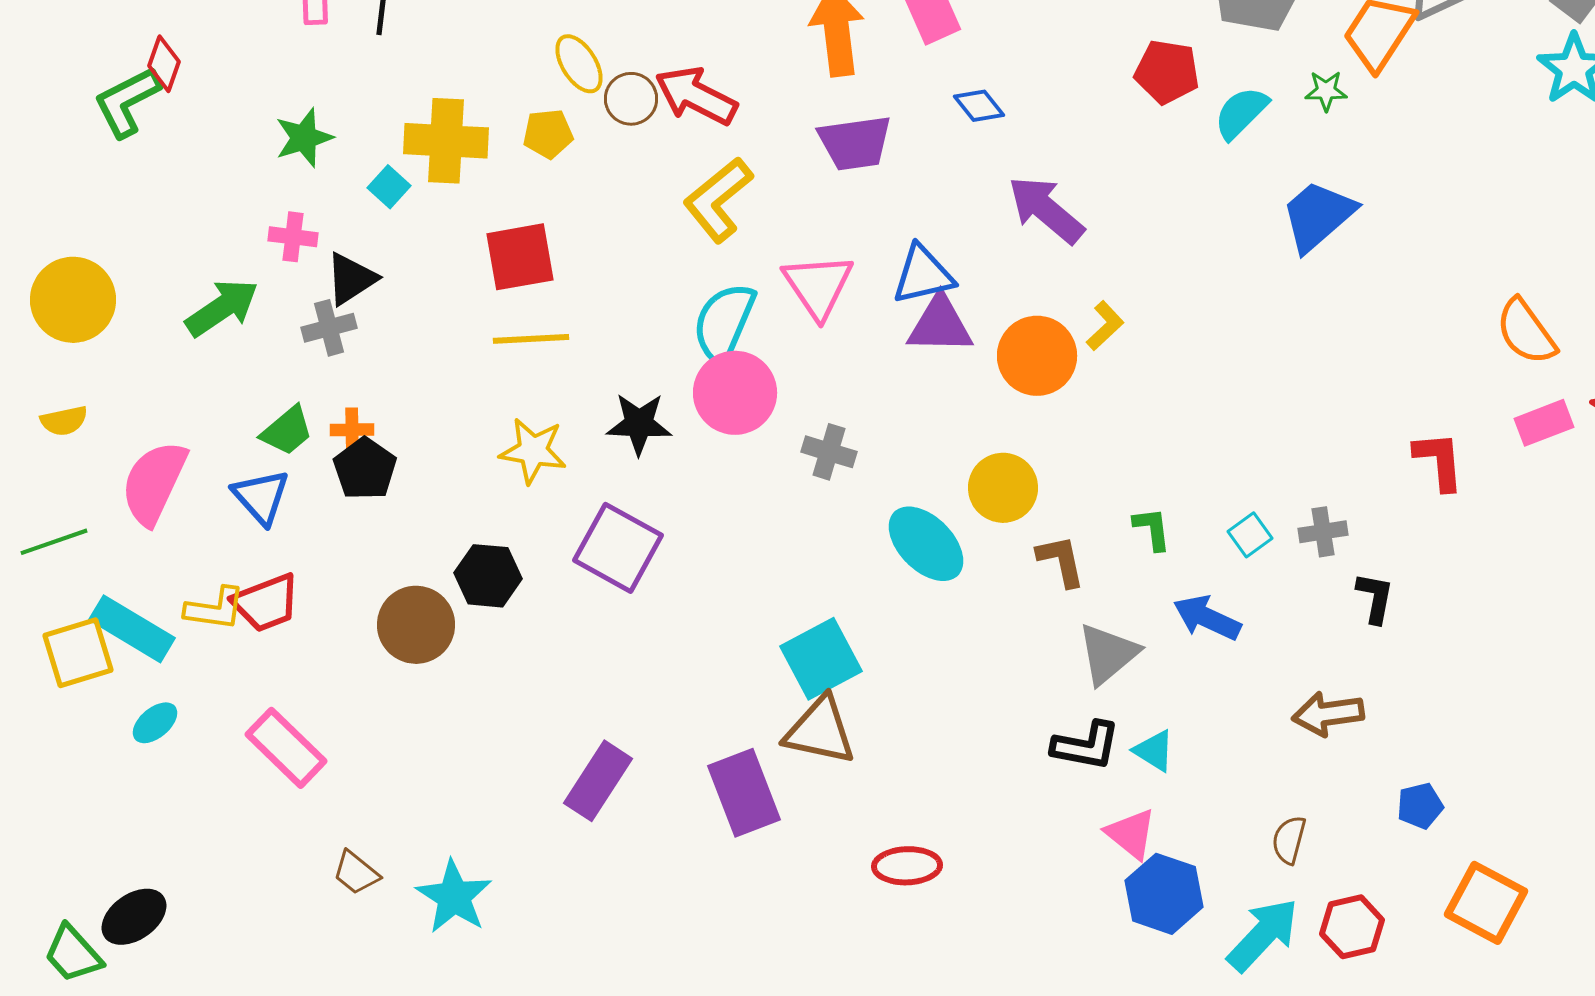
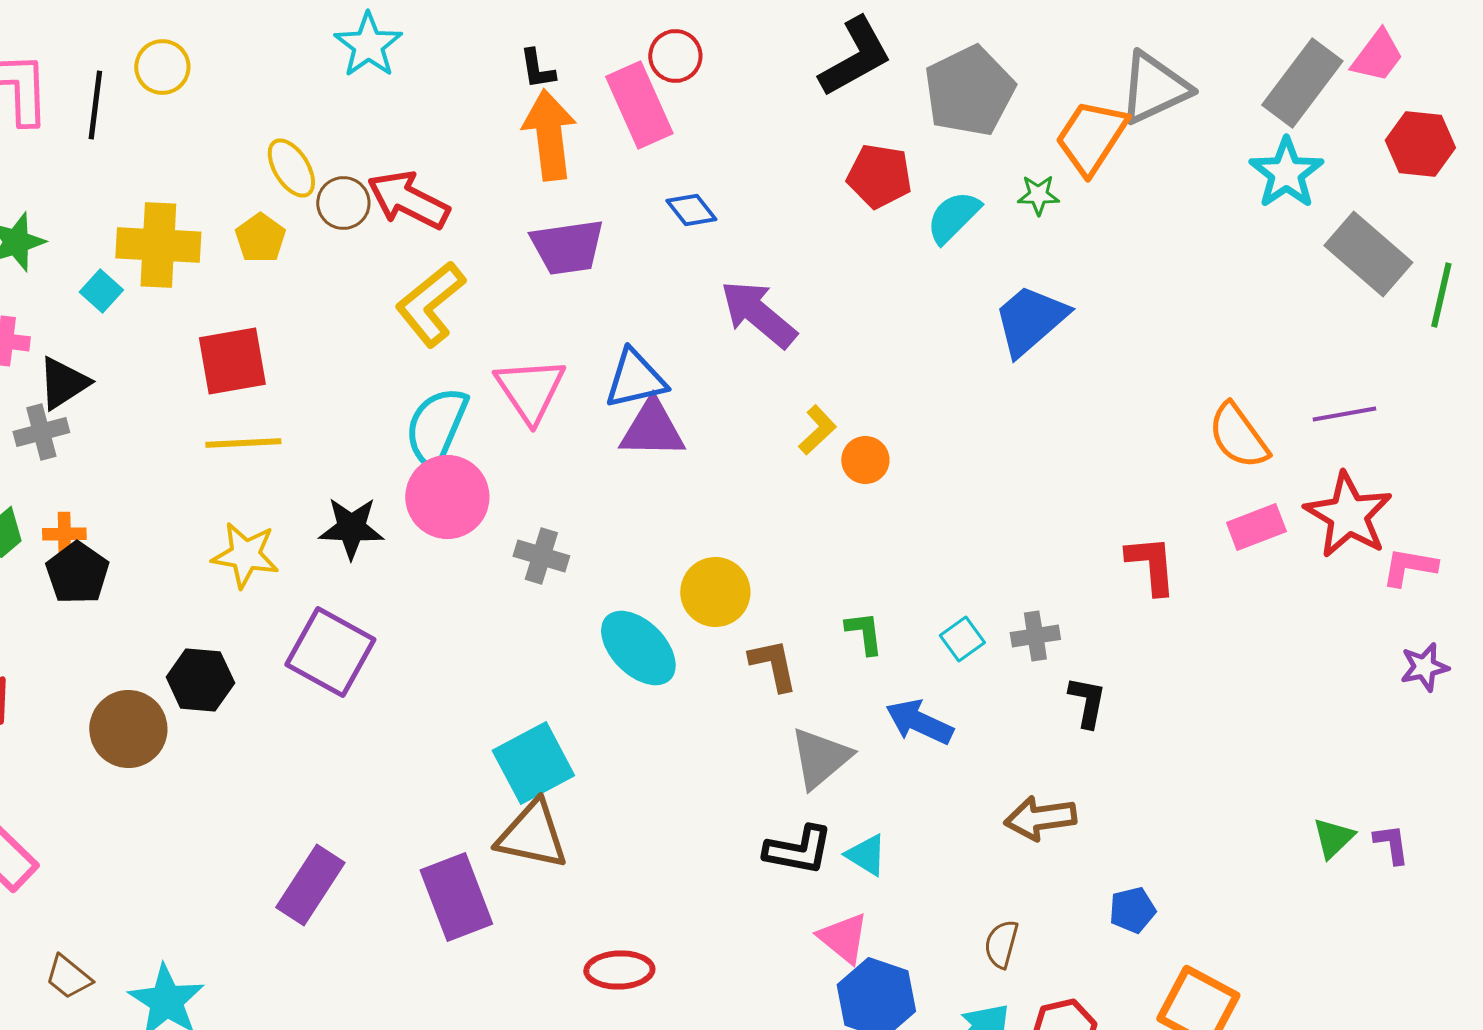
yellow pentagon: (548, 134) -> (260, 238), turned -30
orange circle: (1037, 356) -> (865, 460), moved, size x0.6

